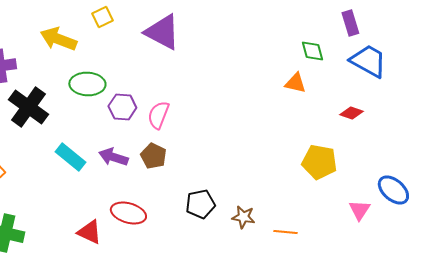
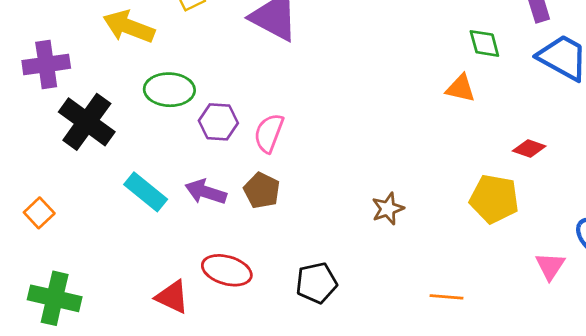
red diamond: (351, 113) -> (529, 148), moved
black pentagon: (200, 204) -> (316, 283), moved
brown star: (243, 217) -> (388, 209), moved, turned -30

